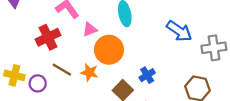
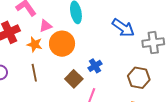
brown line: (62, 70) -> (34, 73), moved, turned 48
orange star: (89, 72) -> (35, 44), moved

